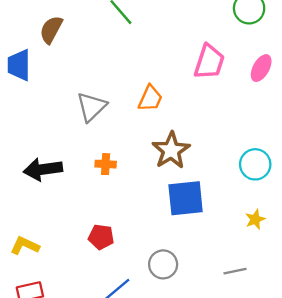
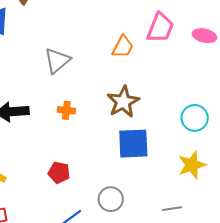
pink ellipse: (261, 68) -> (204, 36), turned 70
orange trapezoid: (150, 98) -> (123, 47), moved
yellow star: (255, 219) -> (192, 165), size x1.6

